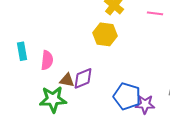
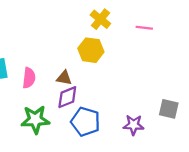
brown triangle: (67, 80) -> (64, 78), moved
blue pentagon: (127, 96) -> (86, 122), moved

